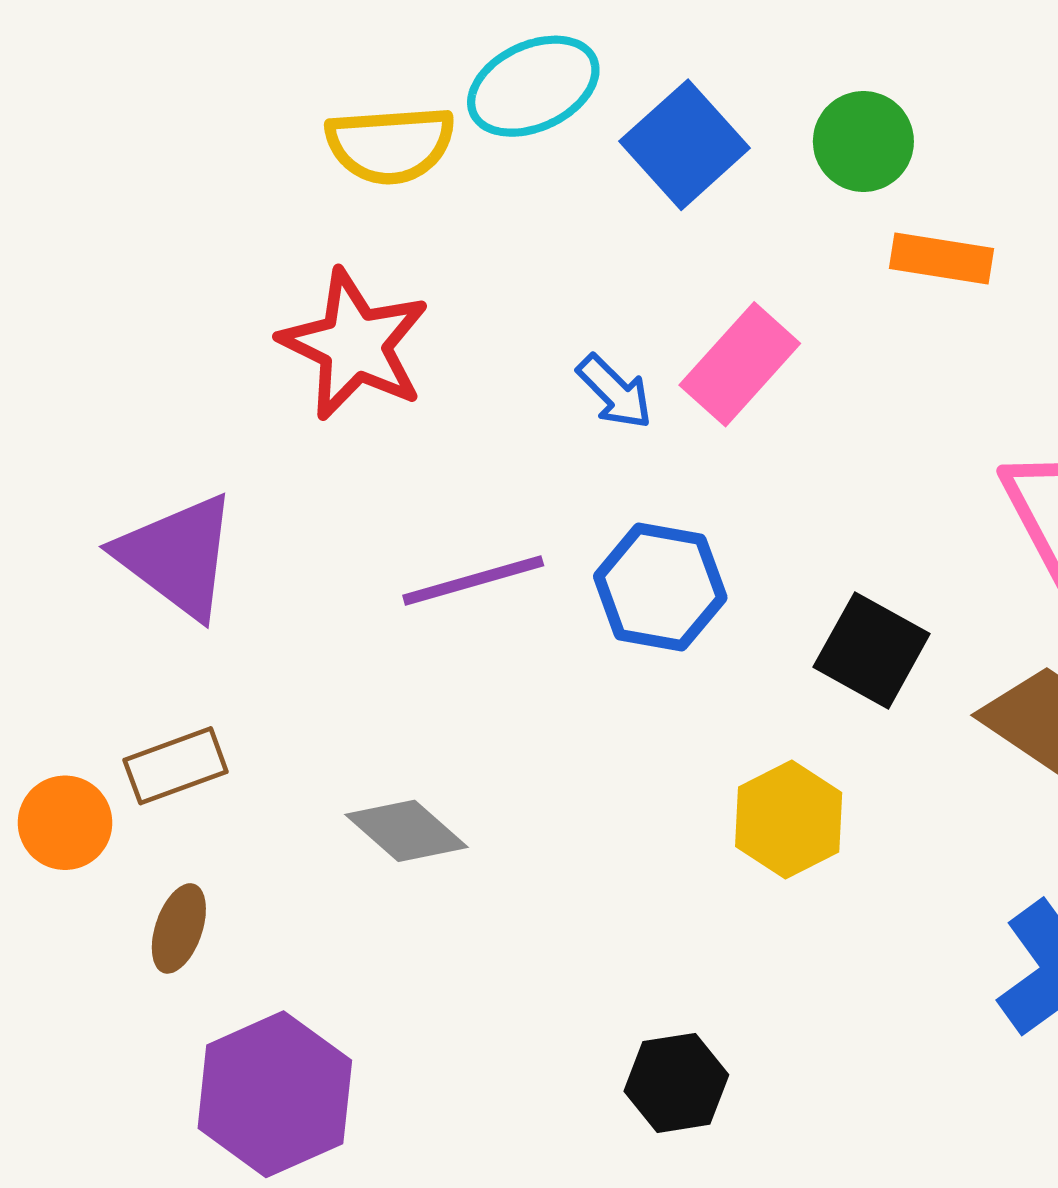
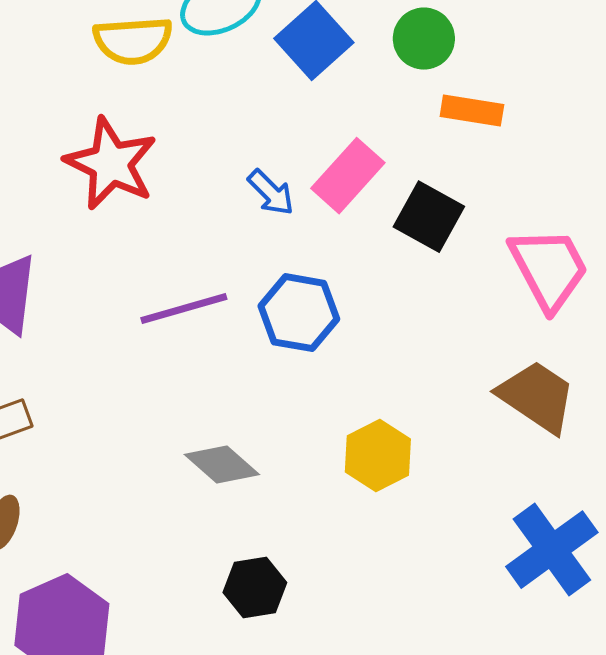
black square: (872, 650) -> (429, 217), moved
gray diamond: (406, 831) -> (222, 465), moved
black hexagon: (676, 1083) -> (255, 588), moved

